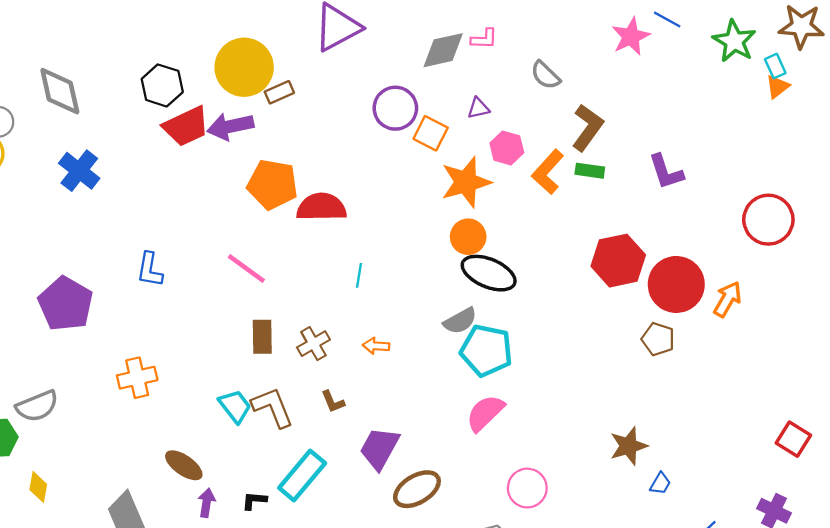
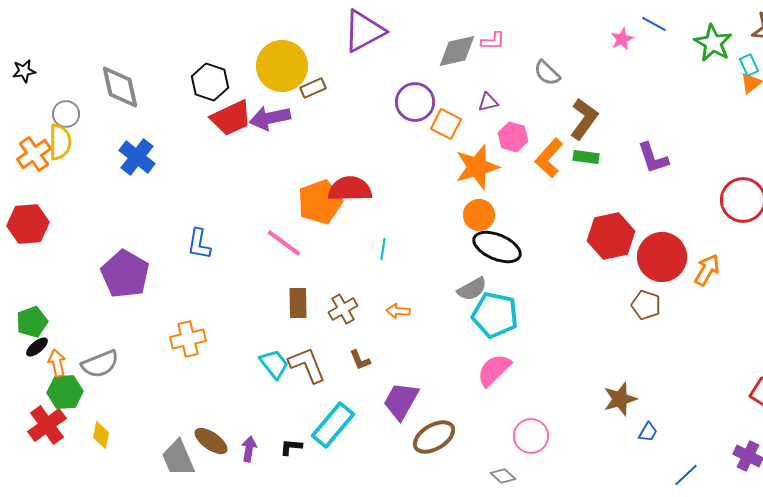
pink star: (631, 37) -> (622, 39), size x0.7
orange pentagon: (273, 184) -> (320, 202), moved, turned -30
brown ellipse: (184, 465) -> (211, 441), moved

